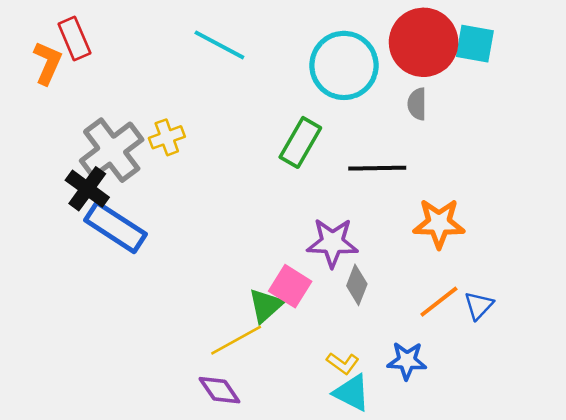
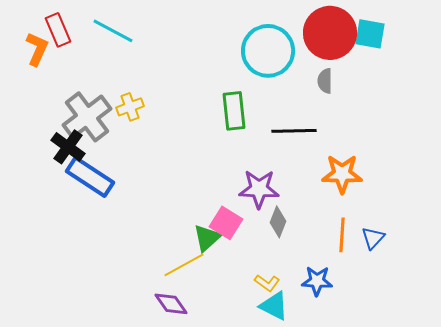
cyan line: (219, 45) -> (113, 31), moved
green rectangle: (300, 142) -> (234, 111), turned -36
orange line: (439, 302) -> (342, 235), turned -48

